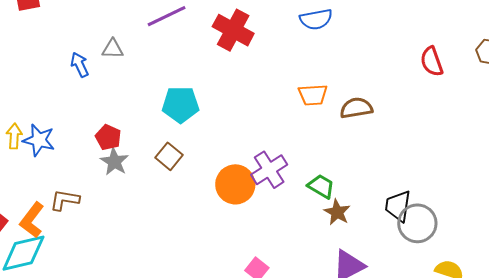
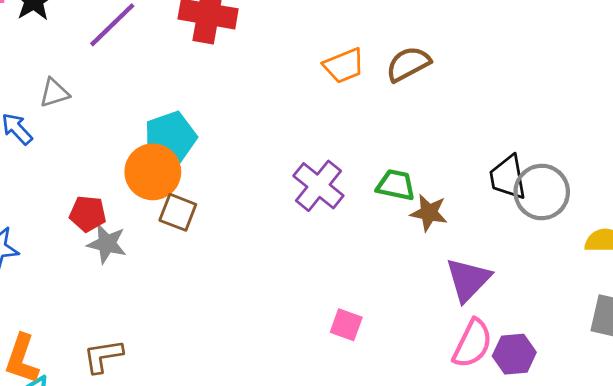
orange circle: (235, 184) -> (153, 172), moved
brown L-shape: (65, 200) -> (103, 356), moved

